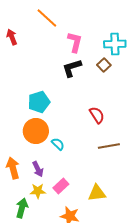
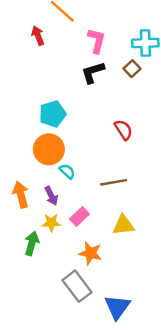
red arrow: (12, 37) -> (38, 36), moved
cyan semicircle: (58, 144) -> (67, 171), moved
brown line: (109, 146) -> (114, 182), moved

